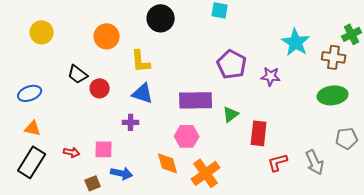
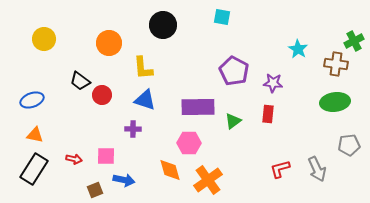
cyan star: (296, 42) -> (298, 49), size x0.7
red rectangle: (259, 133) -> (268, 114), moved, size x0.7

